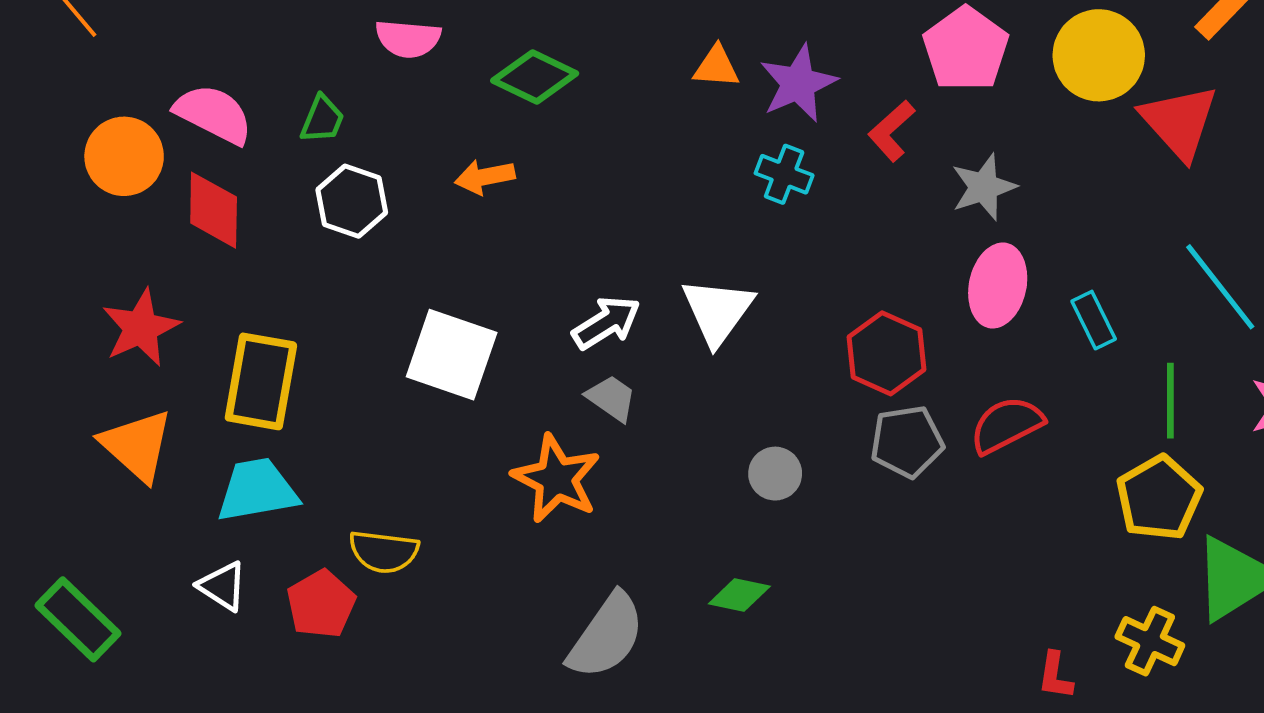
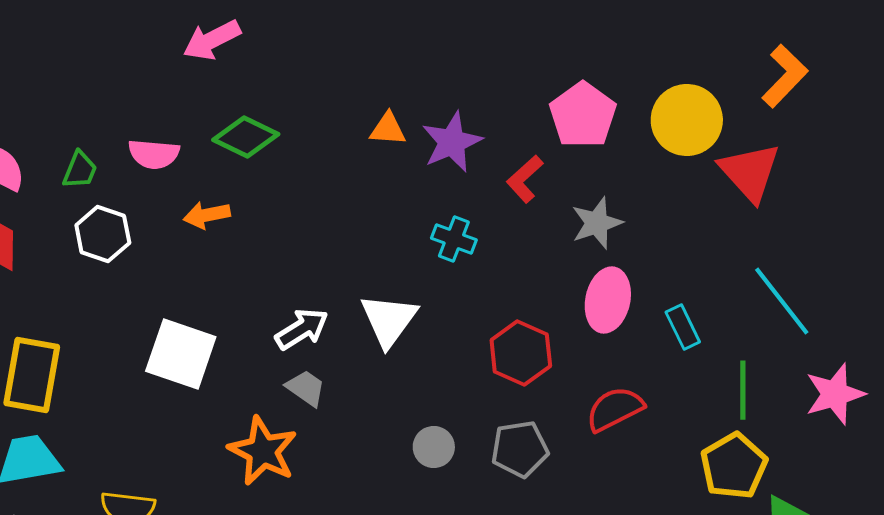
pink semicircle: (408, 39) -> (154, 154), moved
cyan cross: (784, 174) -> (454, 239), moved
gray pentagon: (907, 442) -> (520, 449), moved

